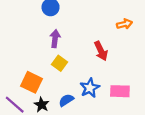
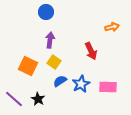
orange square: (32, 82) -> (28, 66), moved
blue semicircle: (66, 100) -> (60, 81), moved

